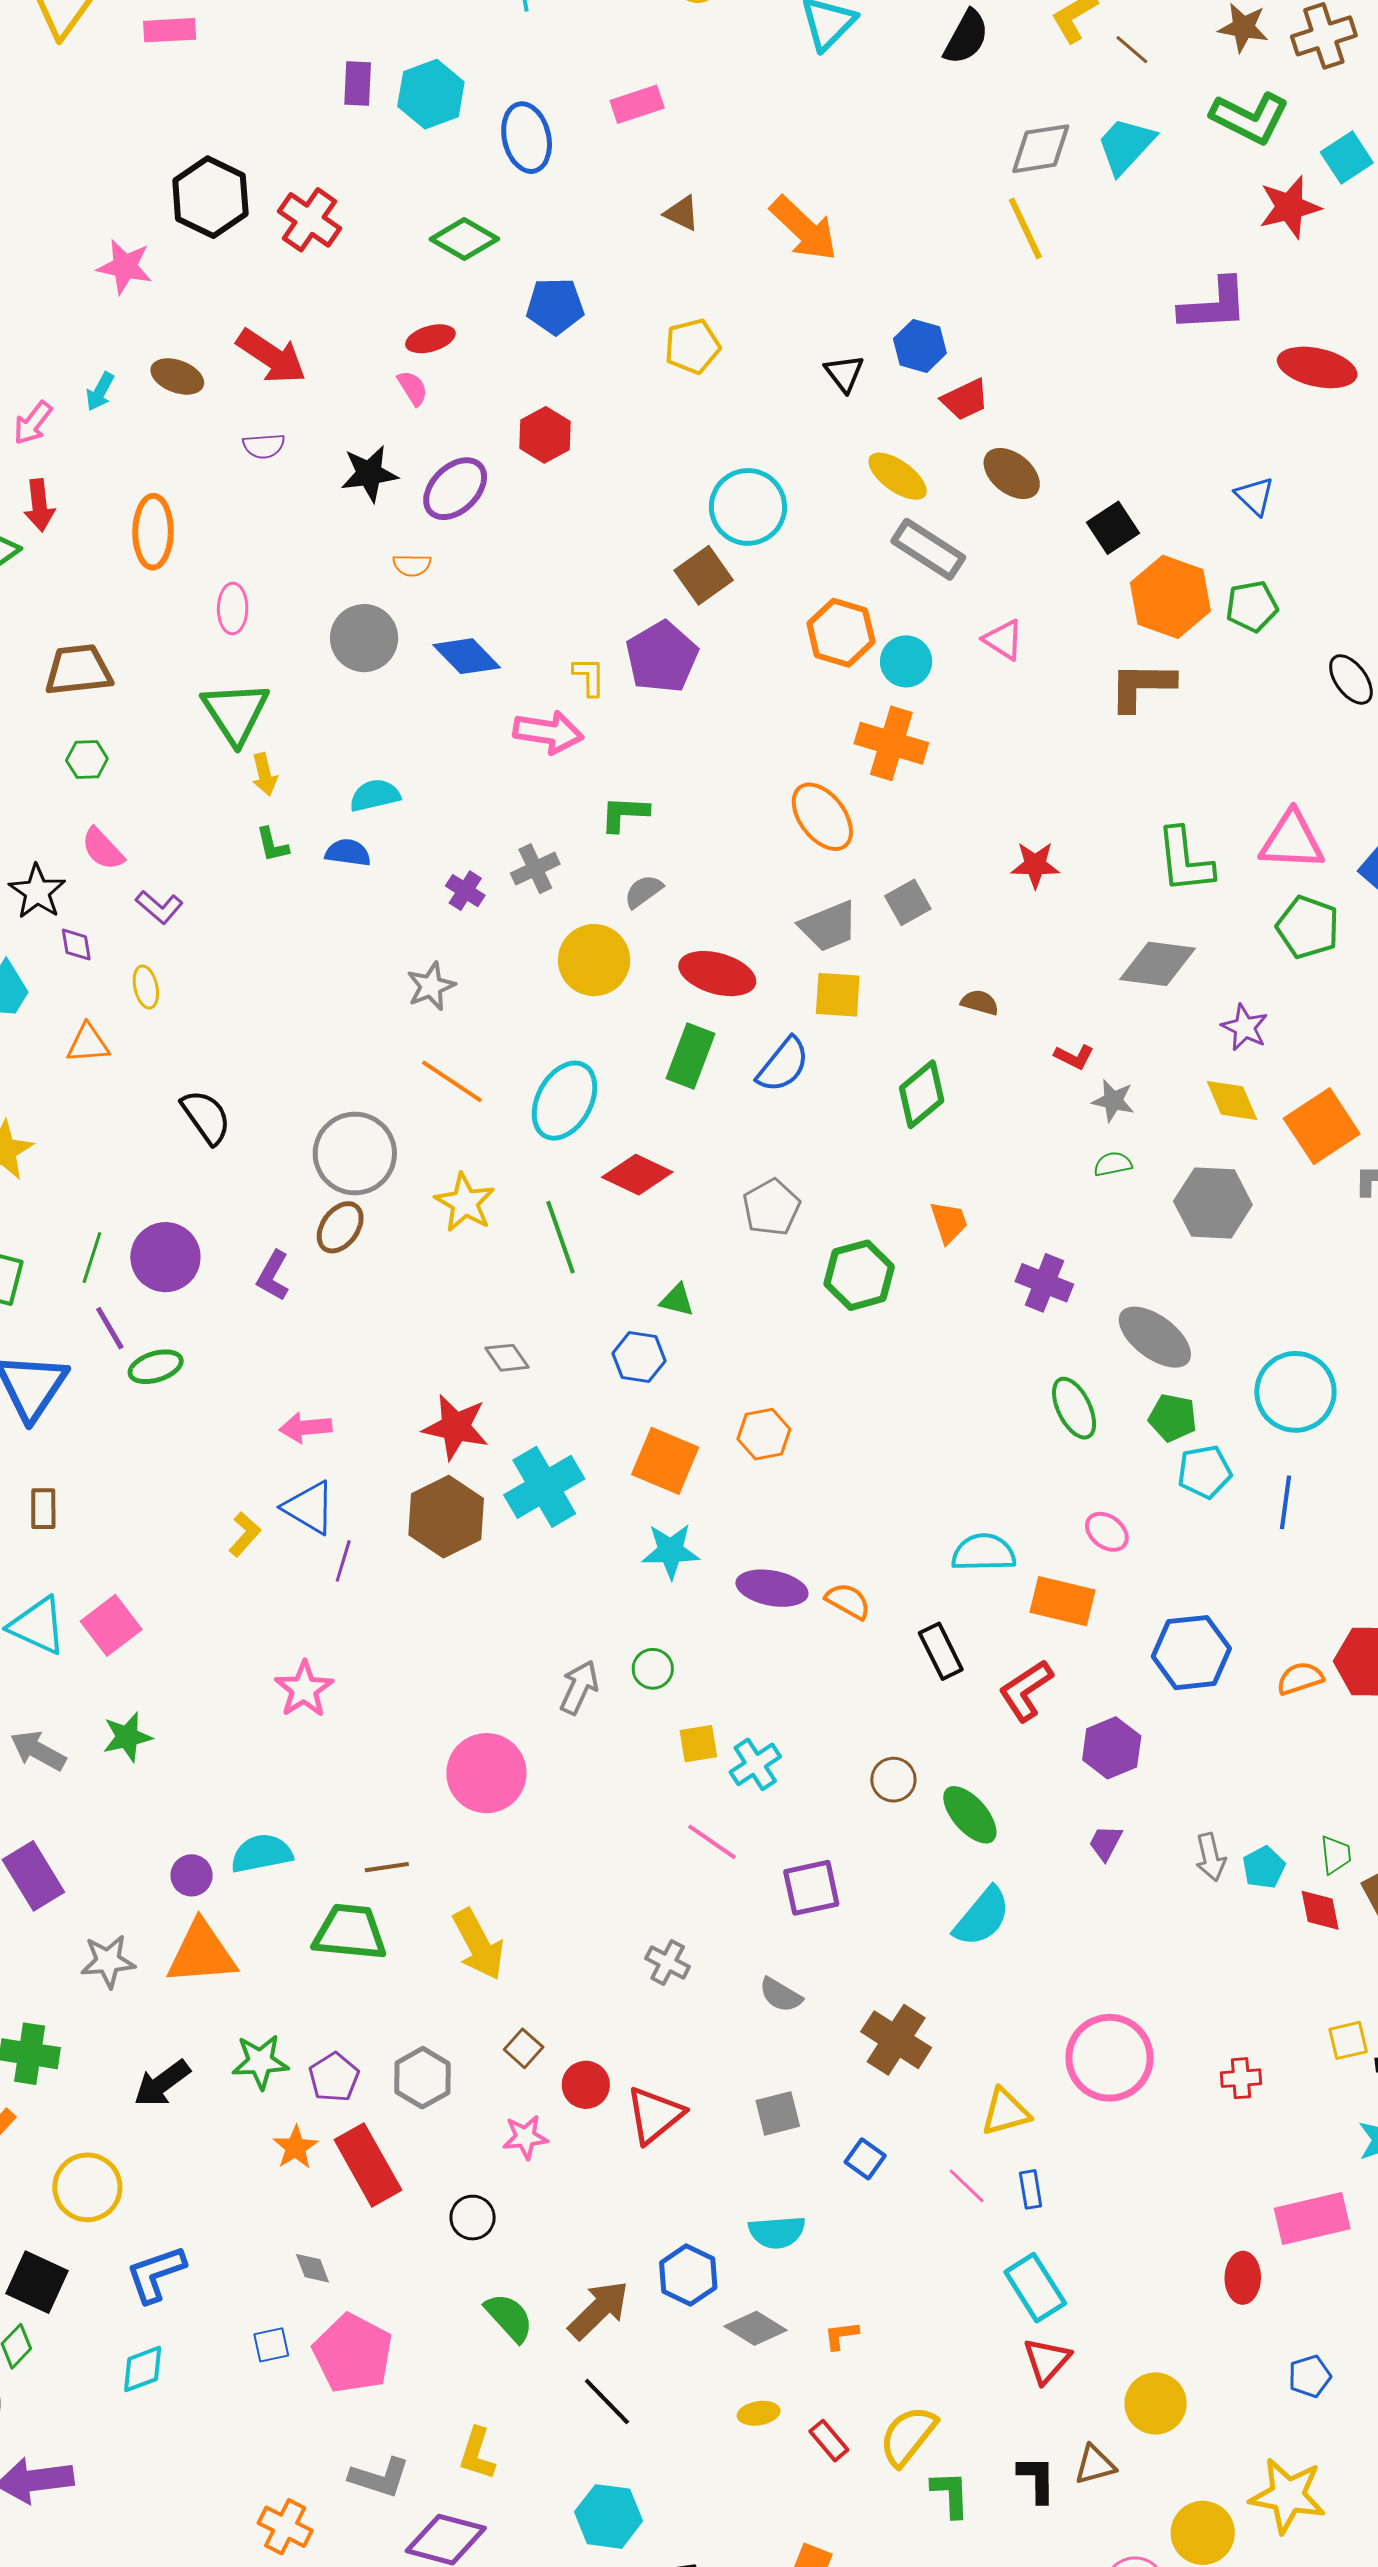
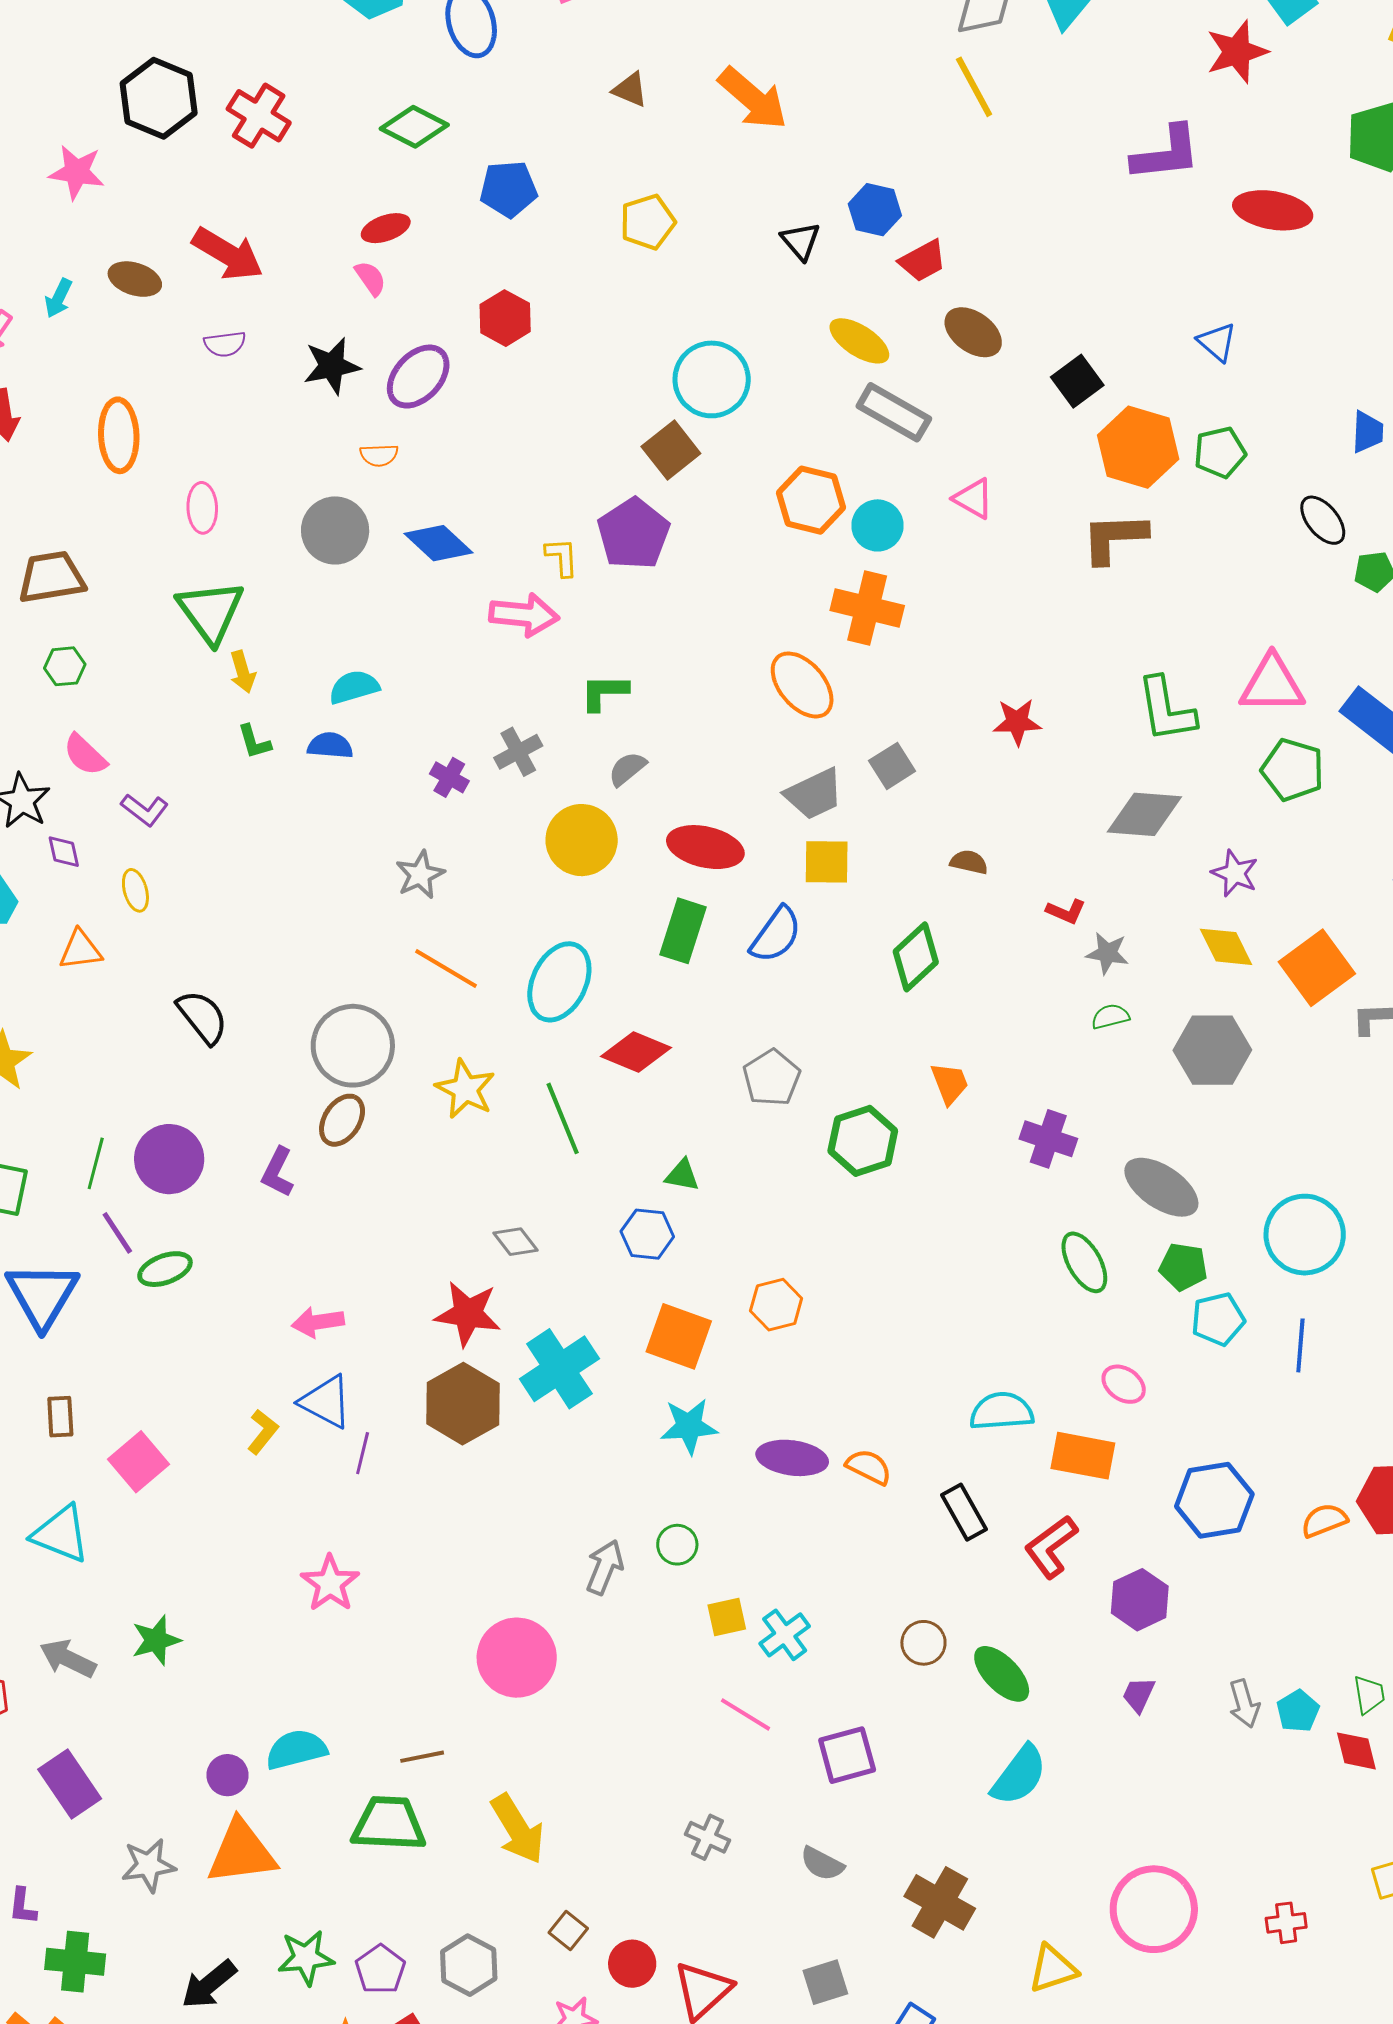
pink square: (111, 1625) -> (139, 1462), moved

